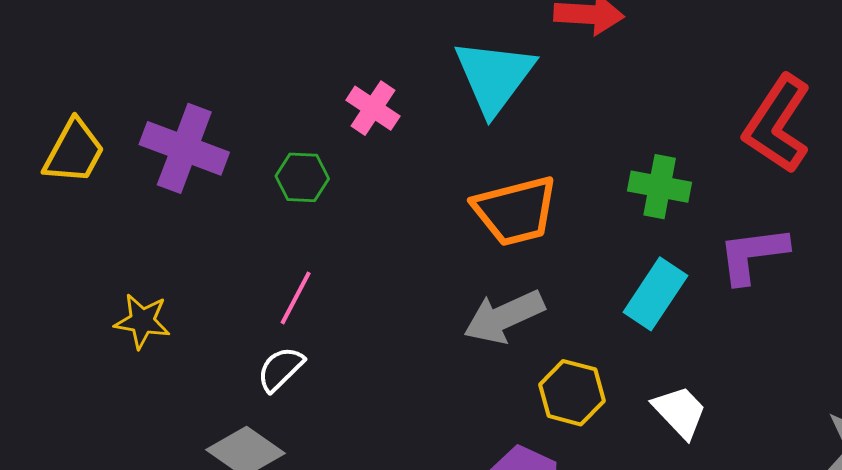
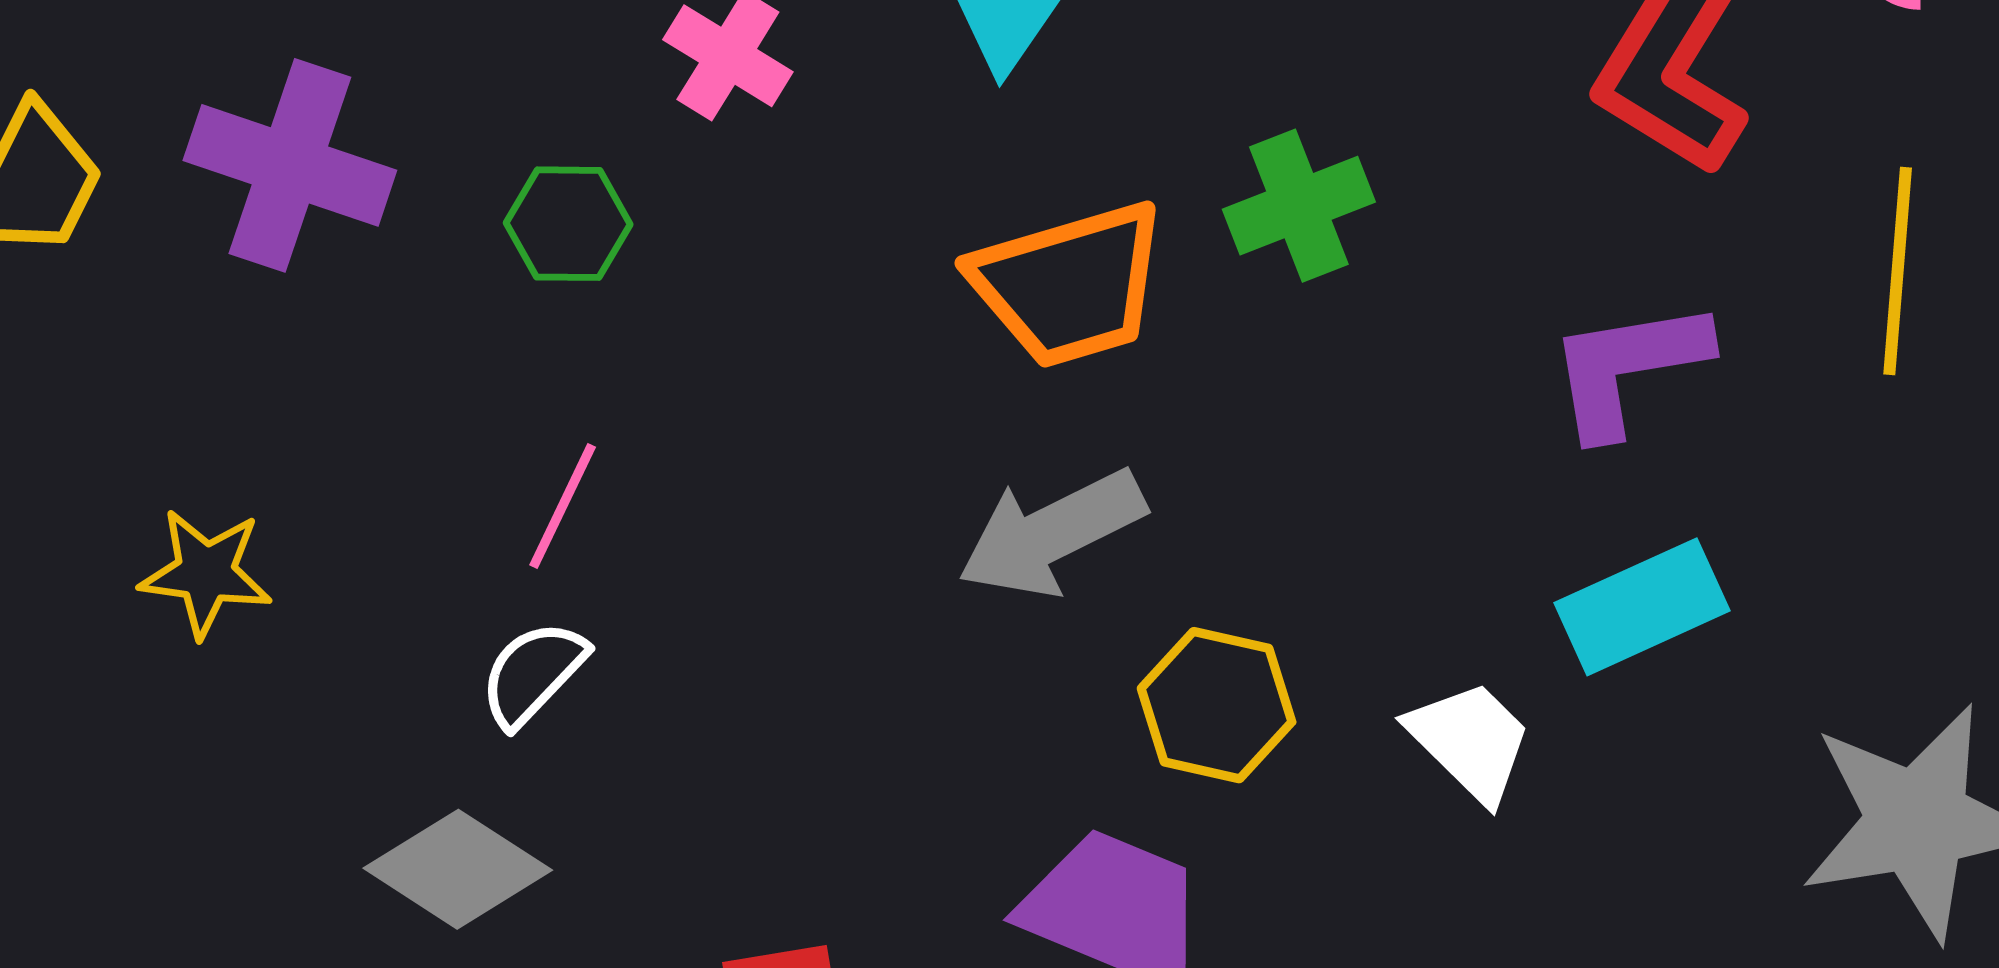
green cross: (660, 187) -> (1299, 206), moved, turned -30
cyan rectangle: (655, 294) -> (1642, 607), moved, turned 34

